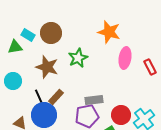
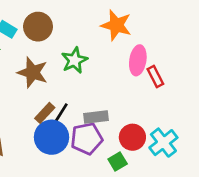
red rectangle: (150, 67) -> (155, 77), moved
black line: (39, 97) -> (61, 113), moved, turned 56
blue circle: (44, 115) -> (51, 137), moved

